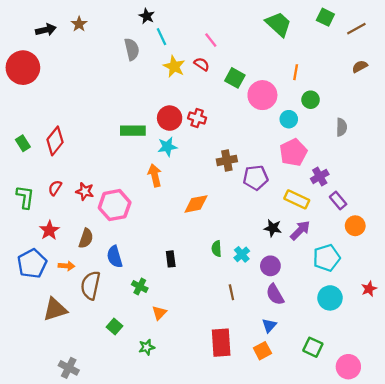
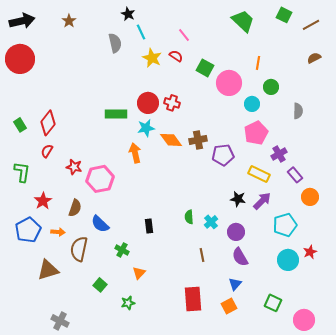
black arrow: (46, 30) -> (22, 21), moved, size x1.4
red semicircle: (55, 188) -> (47, 151), moved
orange diamond: (196, 204) -> (171, 140), moved, turned 65
blue semicircle: (115, 257) -> (100, 224), turned -30
red star: (369, 289) -> (310, 252), moved

